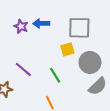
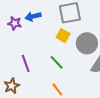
yellow square: (67, 49) -> (63, 36), turned -32
purple line: (23, 69) -> (26, 63), turned 42

